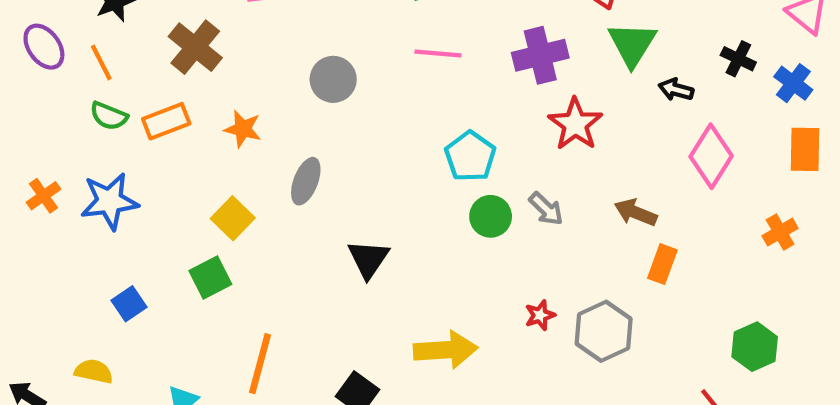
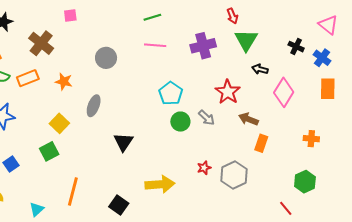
black arrow: (676, 90) -> (260, 69), moved
red star: (575, 124) -> (228, 92), moved
orange cross: (780, 232) -> (311, 139), moved, turned 35

